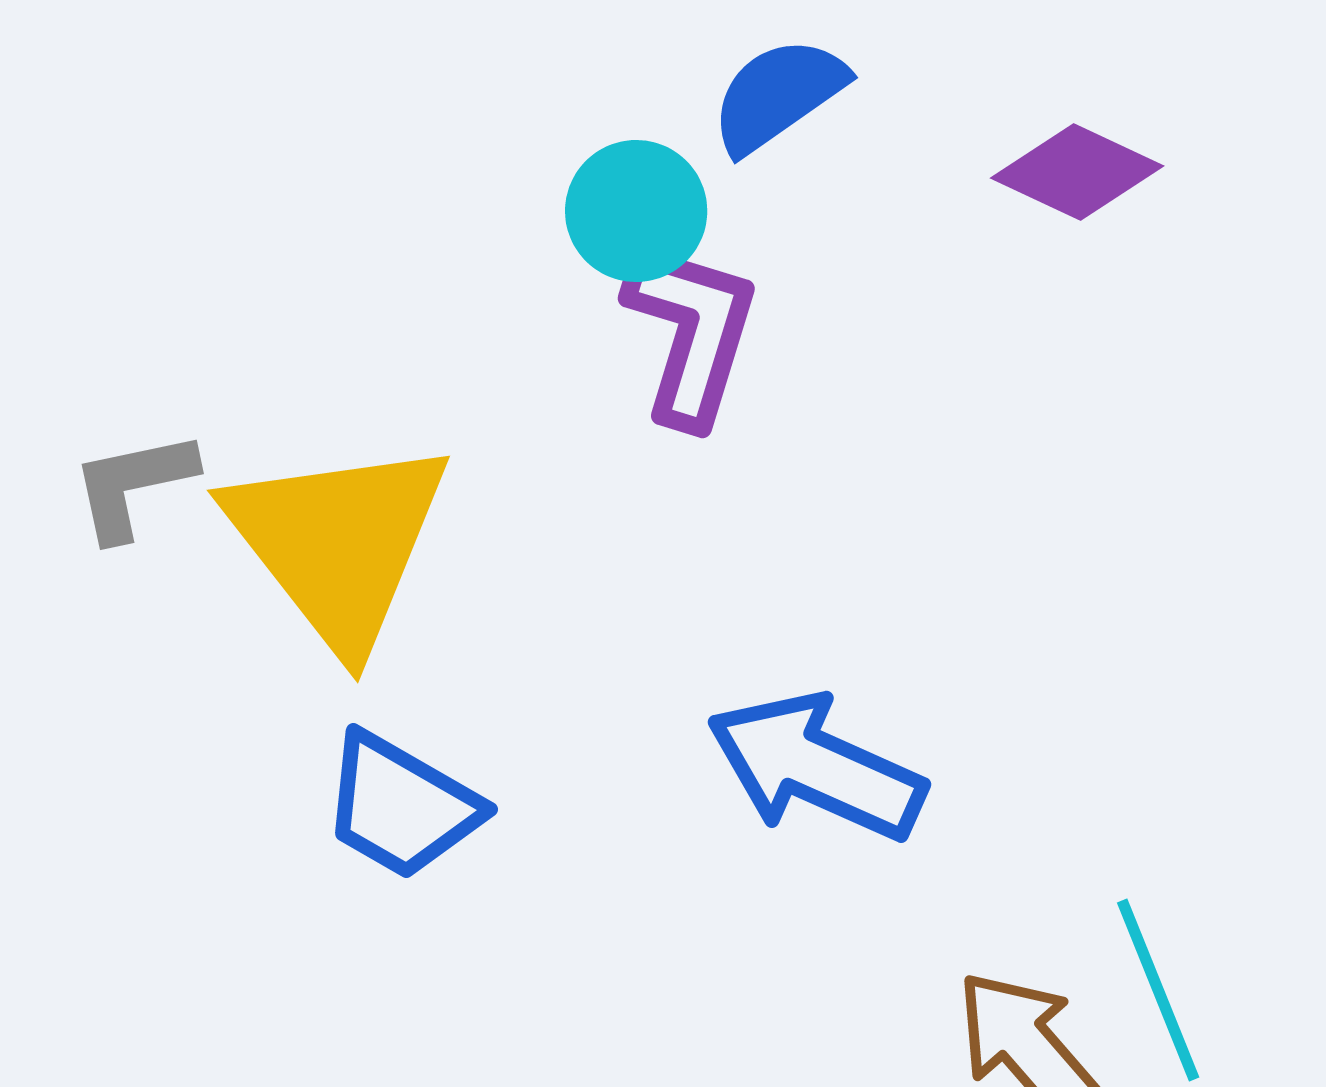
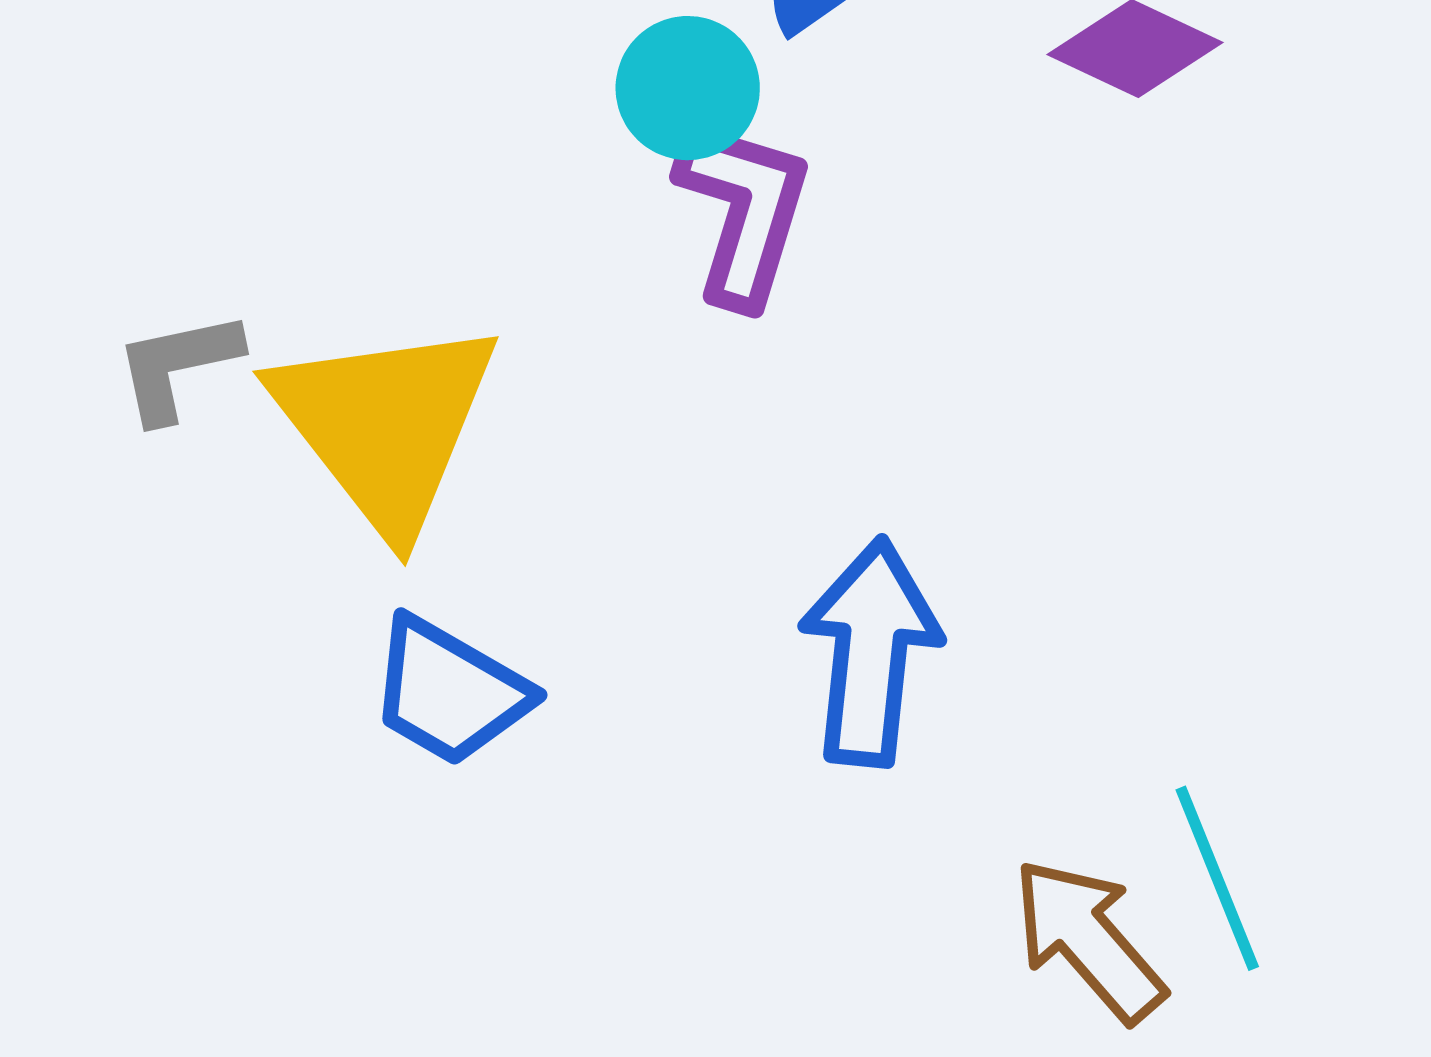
blue arrow: (816, 767) -> (870, 652), turned 72

